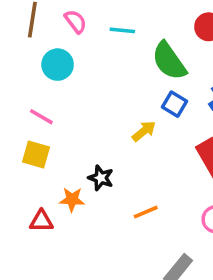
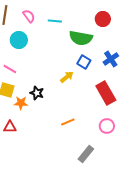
green semicircle: (169, 61) -> (81, 38), turned -45
black star: (101, 178) -> (37, 93), moved
orange star: (72, 199) -> (21, 103), moved

